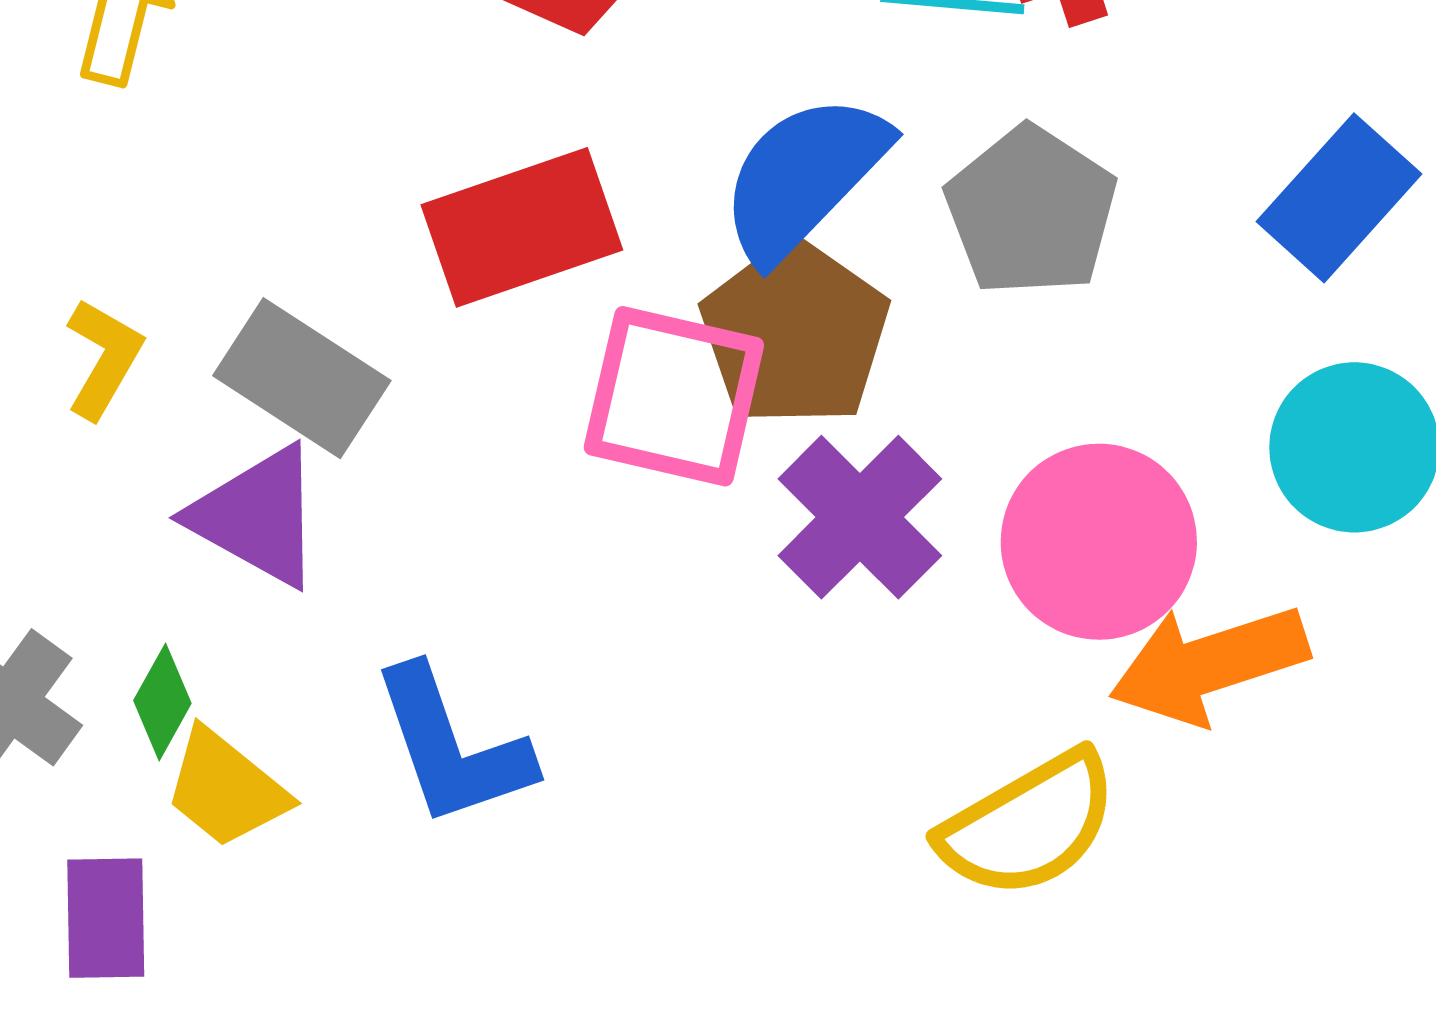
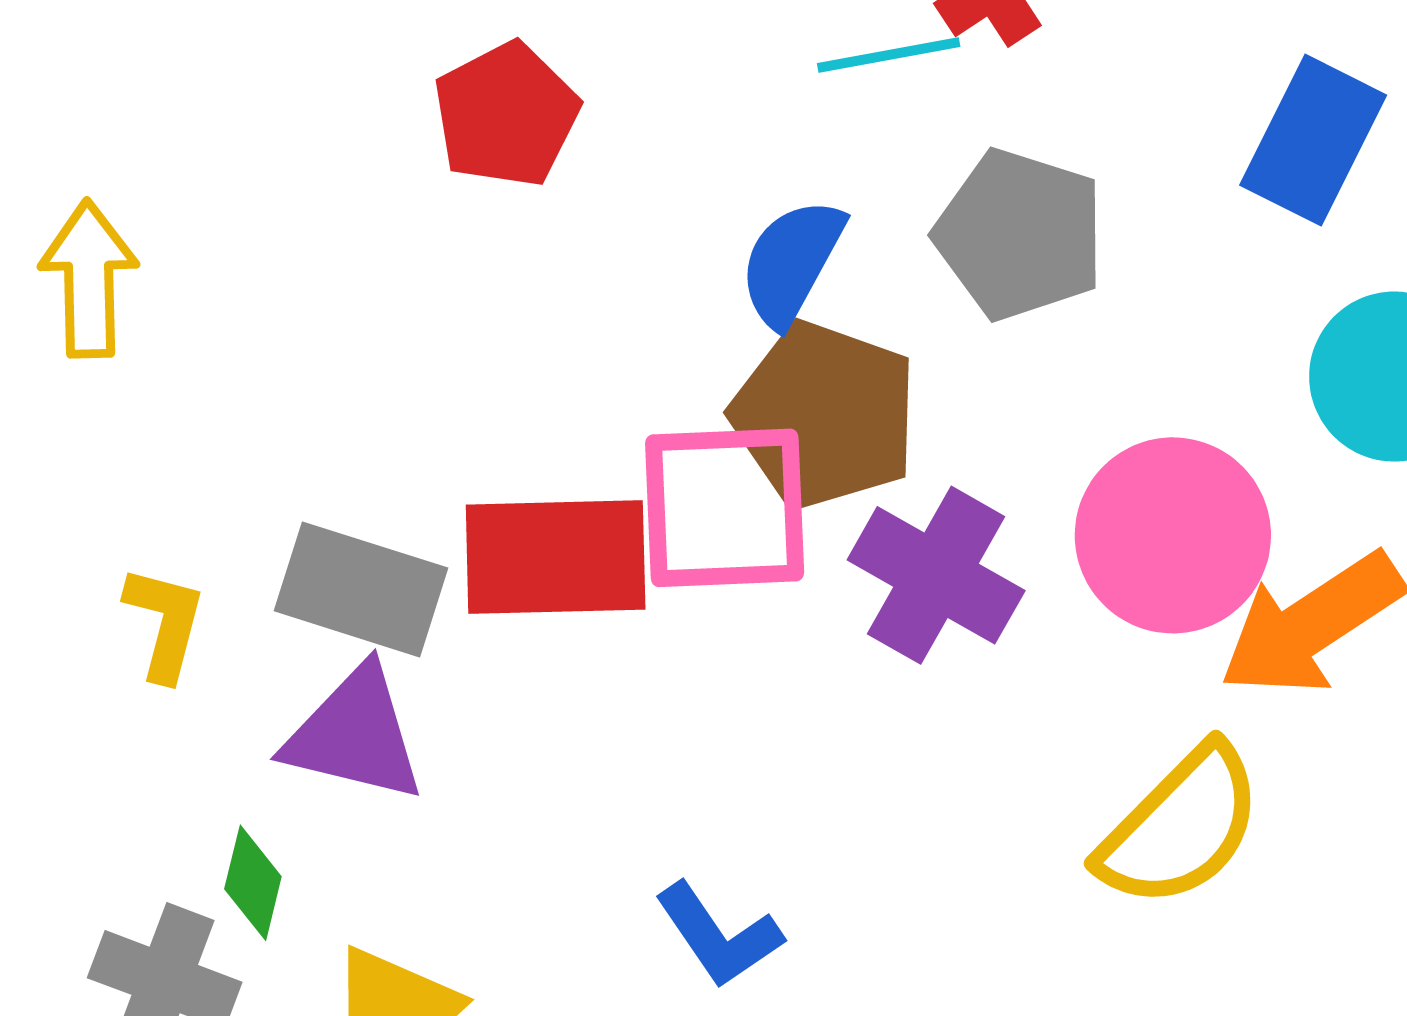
blue semicircle: (804, 177) -> (792, 262), size x0.7
red rectangle: (522, 227) -> (556, 557), moved, turned 33
green diamond: (162, 702) -> (253, 883), moved
blue L-shape: (452, 747) -> (719, 935), moved, size x0.7

